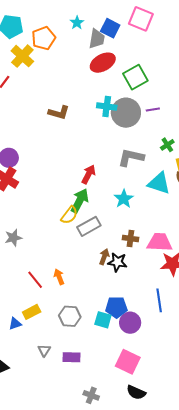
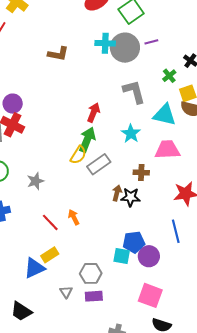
gray L-shape: (131, 157) -> (134, 92), turned 68
gray star: (13, 238) -> (35, 181), moved
pink trapezoid: (160, 242) -> (167, 150), moved
gray hexagon: (70, 316) -> (91, 273), moved
blue triangle: (15, 324) -> (34, 268), size x1.6

